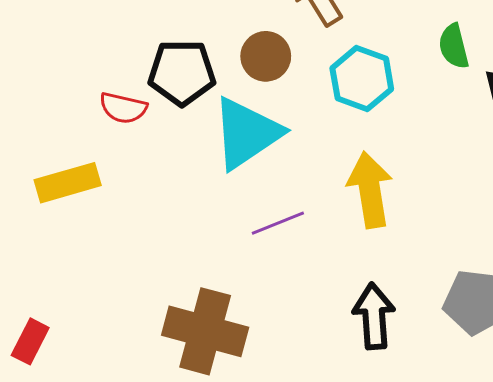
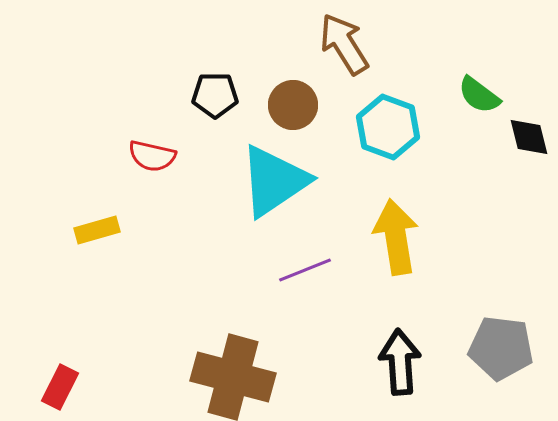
green semicircle: (454, 46) -> (479, 95), turned -39
black pentagon: (182, 73) -> (215, 95), moved, size x0.7
yellow rectangle: (68, 183) -> (97, 230), size x0.7

